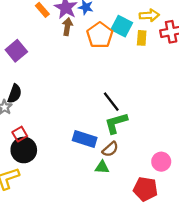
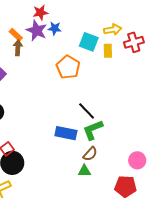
brown arrow: (67, 27) -> (18, 48), moved
orange pentagon: (100, 35) -> (68, 67), moved
blue rectangle: (85, 139) -> (66, 133), moved

